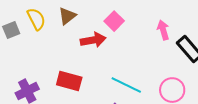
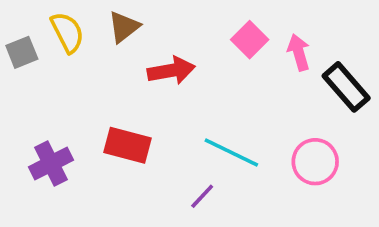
pink square: (114, 21) -> (250, 40), moved

